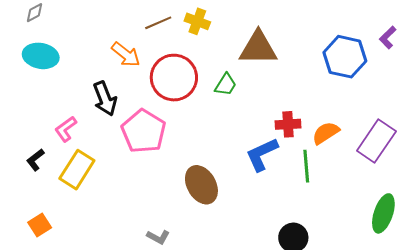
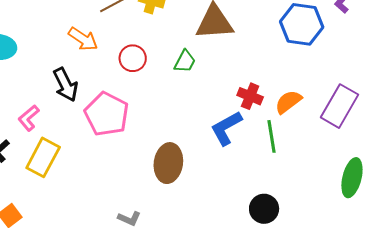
red circle: (174, 78) -> (133, 58), size x0.6
red cross: (288, 124) -> (250, 96), turned 30
brown ellipse: (201, 185) -> (168, 163), turned 42

